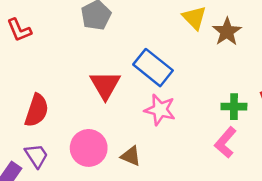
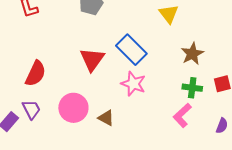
brown star: (227, 32) -> (192, 54), moved

